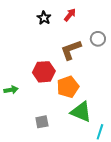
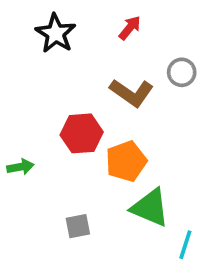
black star: (44, 18) -> (56, 33), moved, size x1.5
brown L-shape: (71, 50) -> (132, 93), turned -125

